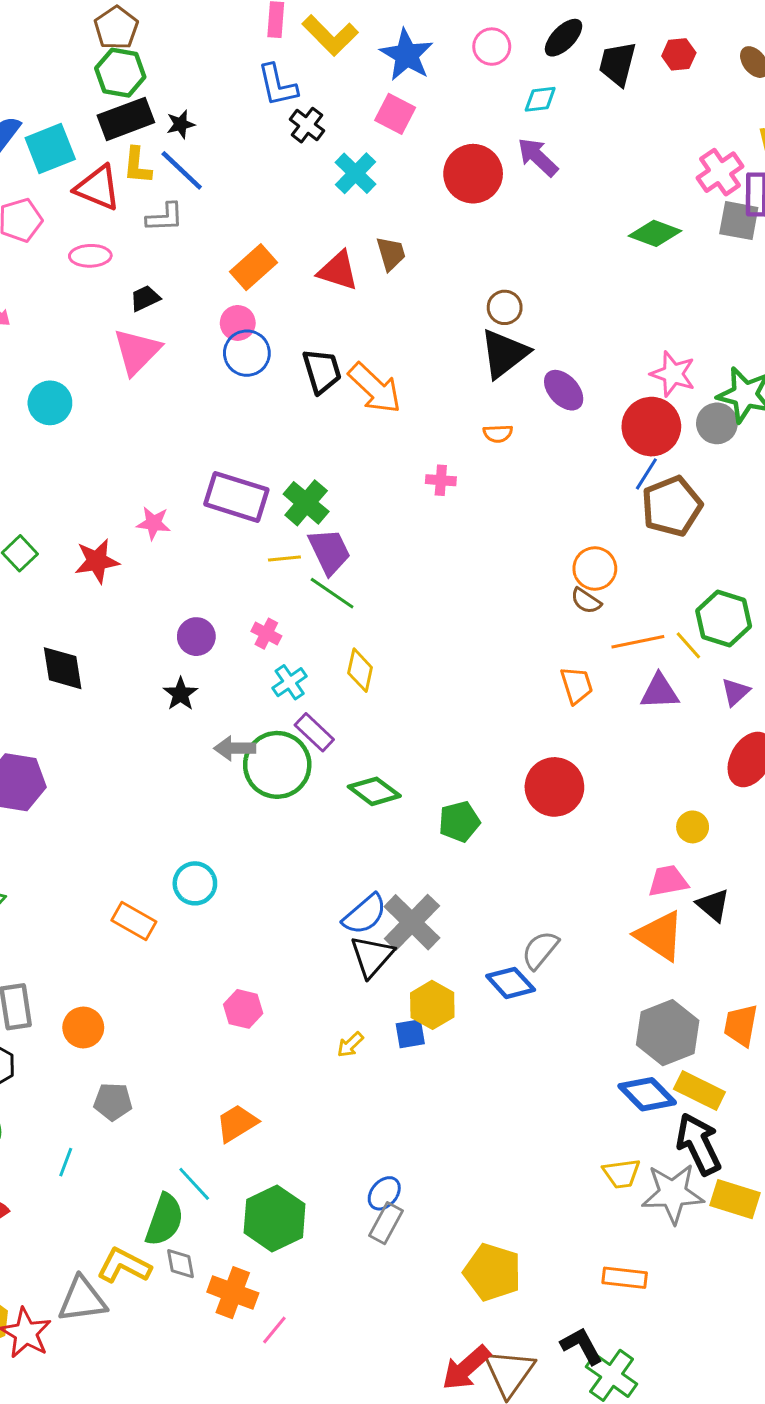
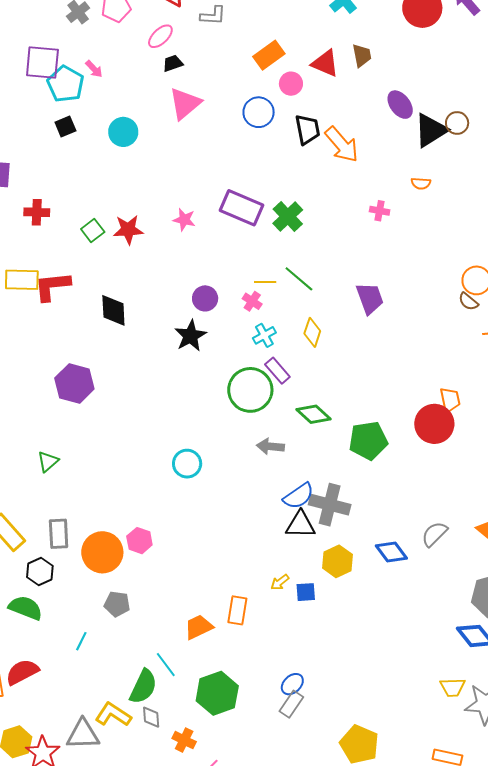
pink ellipse: (90, 256) -> (160, 36), turned -48
black trapezoid: (145, 298) -> (173, 63), moved
brown circle: (505, 307) -> (457, 123), moved
pink circle: (238, 323) -> (291, 84), moved
purple ellipse: (564, 390) -> (400, 105), moved
purple trapezoid: (329, 551) -> (370, 298), moved
yellow line: (284, 558) -> (265, 282), moved
red star: (97, 561) -> (128, 230), moved
orange trapezoid: (577, 685) -> (450, 400), moved
black star: (181, 694) -> (191, 336), size x1.4
gray arrow: (235, 748) -> (270, 446), moved
green pentagon: (459, 822) -> (368, 441), size x1.4
orange rectangle: (134, 921) -> (237, 610), moved, turned 64
gray cross: (412, 922) -> (330, 505), turned -36
gray semicircle: (540, 950) -> (434, 534), moved
black triangle: (372, 956) -> (300, 525), turned 44
pink hexagon: (243, 1009) -> (139, 541), moved
orange circle: (83, 1027) -> (102, 552), size x1.5
blue square: (410, 1034) -> (306, 592), moved
orange cross: (233, 1293) -> (184, 740), size x0.7

